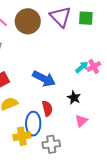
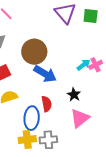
brown circle: (28, 21) -> (34, 52), moved
pink triangle: (81, 121) -> (80, 118), size x1.5
yellow cross: (22, 136) -> (27, 139), moved

